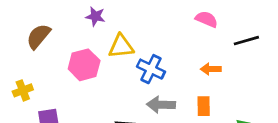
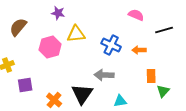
blue cross: (151, 69) -> (111, 45), moved
orange rectangle: (204, 106) -> (151, 76), moved

